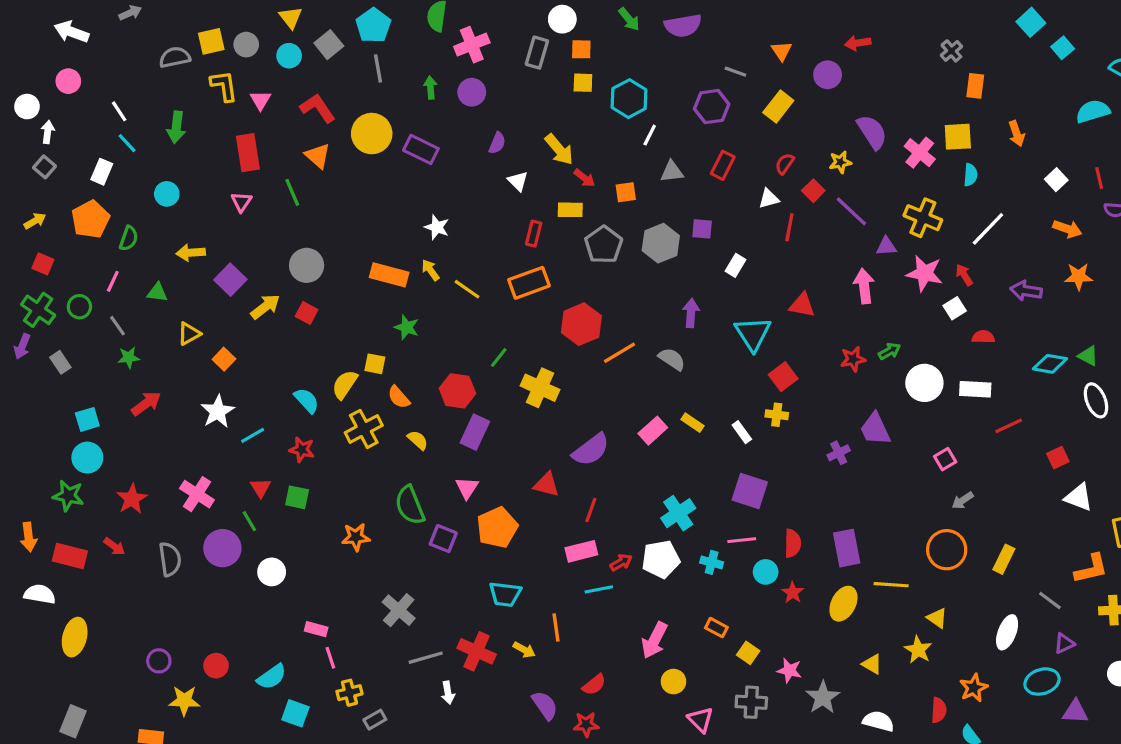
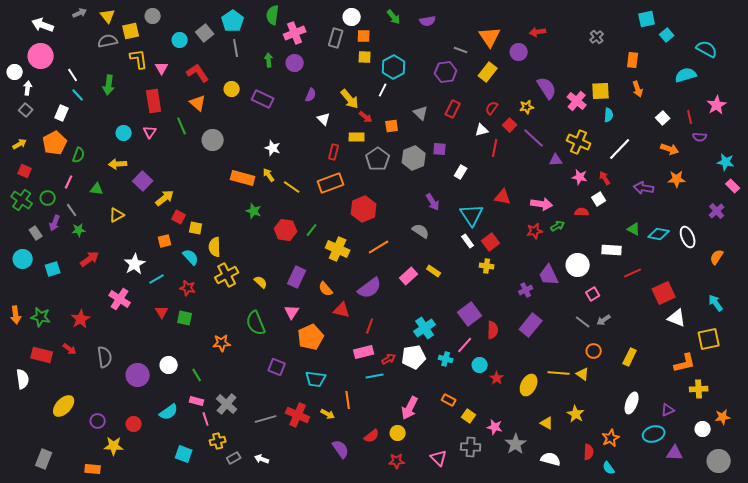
yellow triangle: (291, 18) -> (108, 16), moved
cyan square: (1031, 22) -> (647, 19), turned 30
purple semicircle: (683, 26) -> (428, 21), size x0.7
gray circle: (246, 45) -> (153, 16), moved
orange triangle: (781, 51) -> (490, 37), size x1.6
pink circle: (68, 81) -> (41, 56), size x1.6
orange rectangle: (975, 86) -> (633, 60), moved
yellow circle: (372, 134) -> (232, 89), size x0.6
white line: (650, 135) -> (383, 90), moved
gray triangle: (672, 172) -> (421, 113), turned 49
cyan circle: (167, 194) -> (124, 133), moved
gray circle: (307, 265) -> (213, 140), moved
pink star: (924, 273) -> (580, 177), size x0.7
pink arrow: (864, 286) -> (542, 204), moved, turned 105
red square: (307, 313) -> (179, 217), moved
purple arrow: (691, 313) -> (433, 202), turned 144
red semicircle: (983, 337) -> (582, 212), moved
purple arrow: (22, 346) -> (55, 223), moved
orange line: (619, 353) -> (379, 247), moved
green triangle: (1088, 356) -> (634, 229), moved
orange square: (224, 359) -> (165, 241), moved, turned 32
yellow square: (375, 364) -> (196, 228), moved
white circle: (924, 383) -> (578, 265), moved
yellow semicircle: (345, 385) -> (215, 247), turned -36
red hexagon: (457, 391) -> (286, 230), moved
orange semicircle: (399, 397) -> (326, 289), moved
white ellipse: (1096, 400) -> (688, 237), moved
white rectangle: (742, 432) -> (468, 241), moved
cyan circle: (87, 458) -> (23, 259), moved
red square: (1058, 458) -> (664, 293), size x1.6
purple square: (750, 491) -> (470, 314), turned 35
pink cross: (197, 494) -> (120, 299), moved
green line: (249, 521) -> (197, 375), moved
orange arrow: (29, 537) -> (16, 315), moved
purple square: (443, 539) -> (277, 367), moved
pink line: (742, 540) -> (465, 345), turned -42
red semicircle: (793, 543) -> (493, 330), moved
purple circle: (222, 548) -> (138, 375), moved
purple rectangle: (847, 548) -> (531, 325), moved, turned 50
orange circle: (947, 550) -> (594, 351), size x0.6
white semicircle: (40, 594) -> (23, 379), turned 72
gray line: (1050, 601) -> (583, 322), moved
gray cross: (399, 610) -> (227, 404), moved
yellow triangle: (937, 618) -> (583, 374), moved
yellow ellipse: (75, 637) -> (64, 406), moved, turned 30
cyan semicircle: (272, 677) -> (169, 412), moved
yellow circle: (673, 682) -> (398, 433), moved
white arrow: (448, 693) -> (262, 459), moved, turned 120
red star: (586, 724) -> (397, 461), moved

